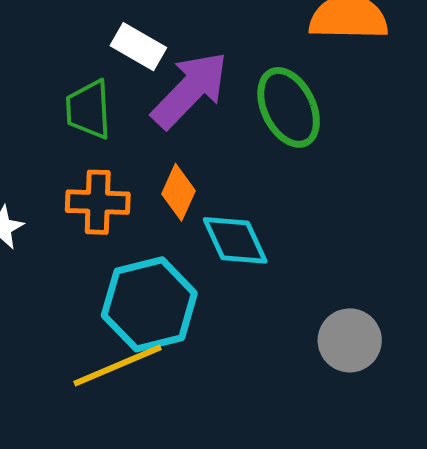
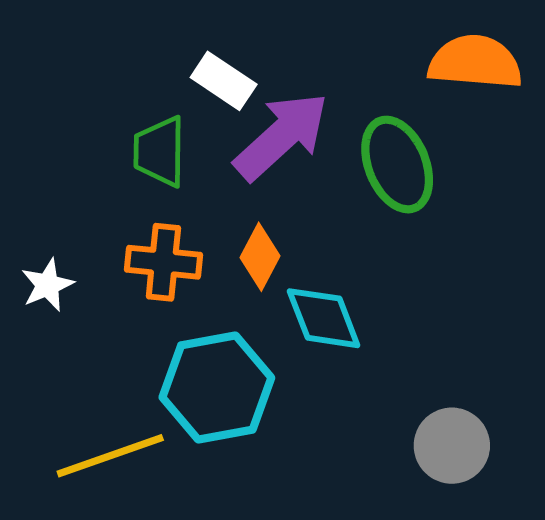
yellow line: (117, 366) -> (110, 456), moved

